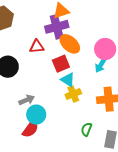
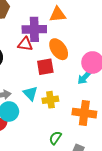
purple cross: (57, 27) -> (34, 29), moved
cyan triangle: (68, 80) -> (30, 93), moved

